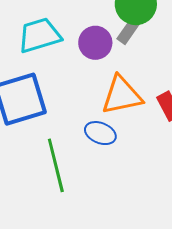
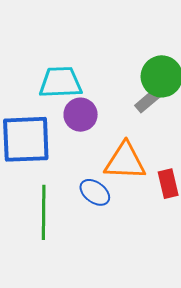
purple circle: (95, 43) -> (81, 115), moved

